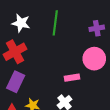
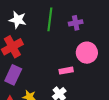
purple cross: (97, 28) -> (76, 23), moved

